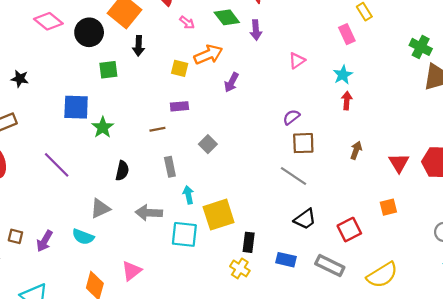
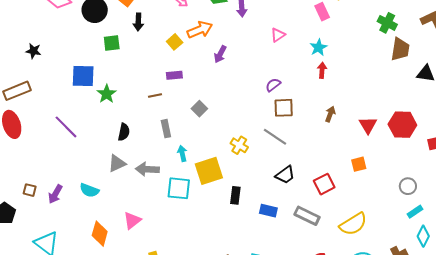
yellow square: (180, 68) -> (175, 42), turned 35
gray triangle: (100, 208) -> (117, 163), moved
yellow cross: (240, 268) -> (239, 145), moved

